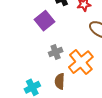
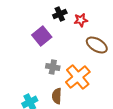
gray cross: (56, 52) -> (53, 67), turned 32

